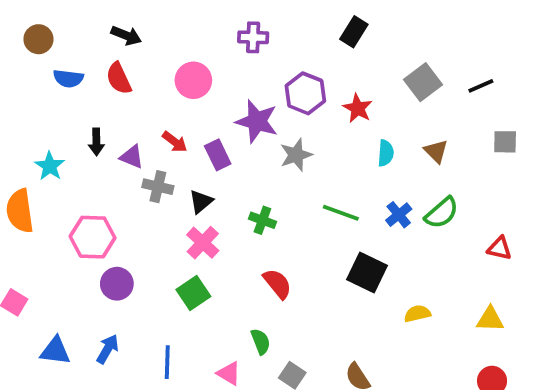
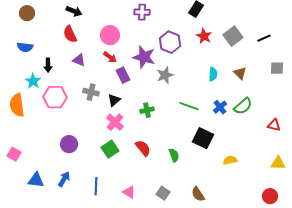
blue semicircle: (68, 78) -> (25, 47), moved
red star: (358, 108) -> (204, 36), moved
black arrow: (96, 142) -> (48, 65), moved
red arrow: (175, 142) -> (110, 57), moved
purple triangle: (132, 157) -> (79, 60), moved
green cross: (262, 220) -> (147, 110), turned -32
pink hexagon: (93, 237) -> (55, 97), moved
red semicircle: (277, 284) -> (143, 148), moved
yellow triangle: (490, 319) -> (278, 163), moved
green semicircle: (261, 342) -> (174, 155), moved

